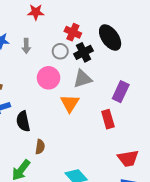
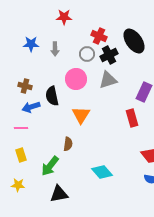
orange triangle: (70, 103) -> (81, 115), moved
black semicircle: (23, 121) -> (52, 96), moved

